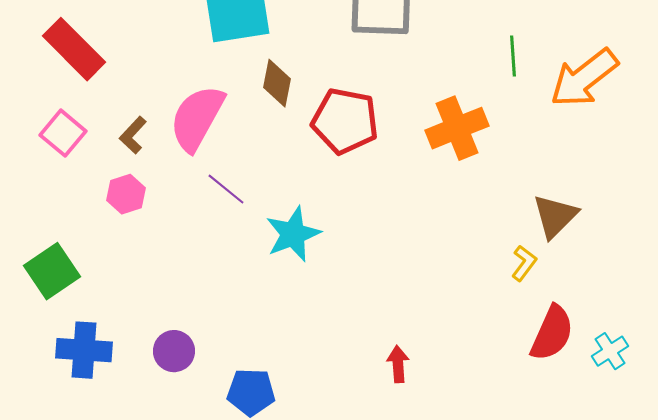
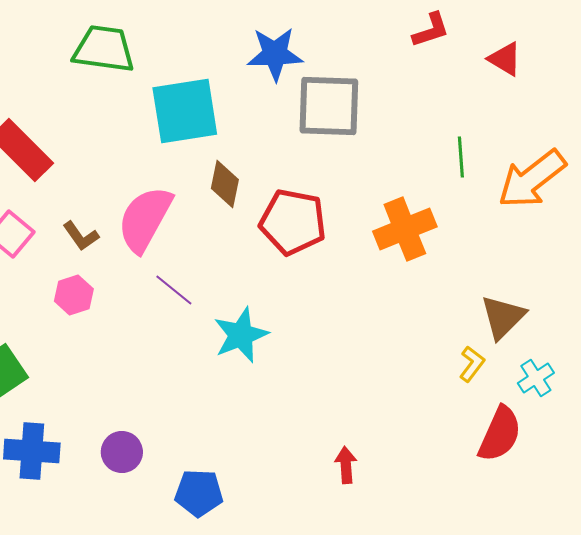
brown L-shape: (133, 135) -> (81, 236), turned -78
cyan cross: (610, 351) -> (536, 378), moved

